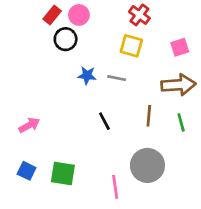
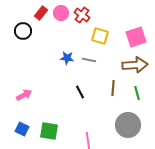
red cross: (139, 15) -> (82, 15), moved
black circle: (66, 39) -> (23, 31), moved
pink square: (180, 47) -> (136, 37), size x1.5
gray circle: (147, 165) -> (128, 125), moved

